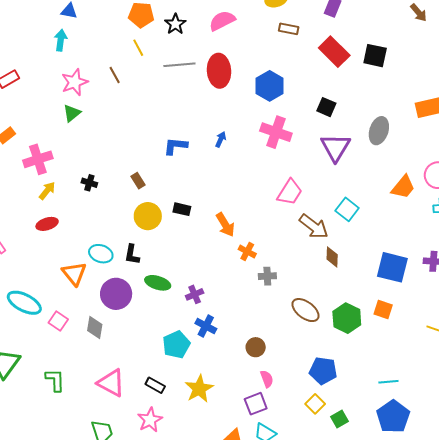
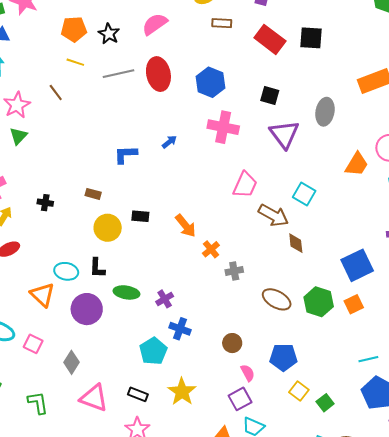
yellow line: (138, 48) -> (75, 62), turned -36
blue arrow: (221, 139) -> (169, 142), turned 35
brown rectangle: (138, 181) -> (93, 194), turned -35
orange cross: (247, 251) -> (211, 249), turned 30
blue square: (392, 267) -> (357, 265), moved, turned -32
orange square: (383, 309) -> (354, 304), moved, turned -36
gray diamond: (95, 327) -> (71, 362), moved, turned 30
blue pentagon: (323, 371) -> (283, 357), moved

